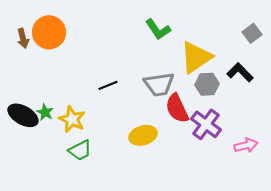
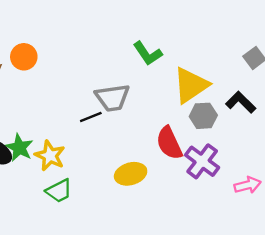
orange circle: (49, 32) -> (24, 57), size x0.7
gray trapezoid: (159, 84) -> (112, 98), moved
green star: (45, 112) -> (19, 148), size x1.4

